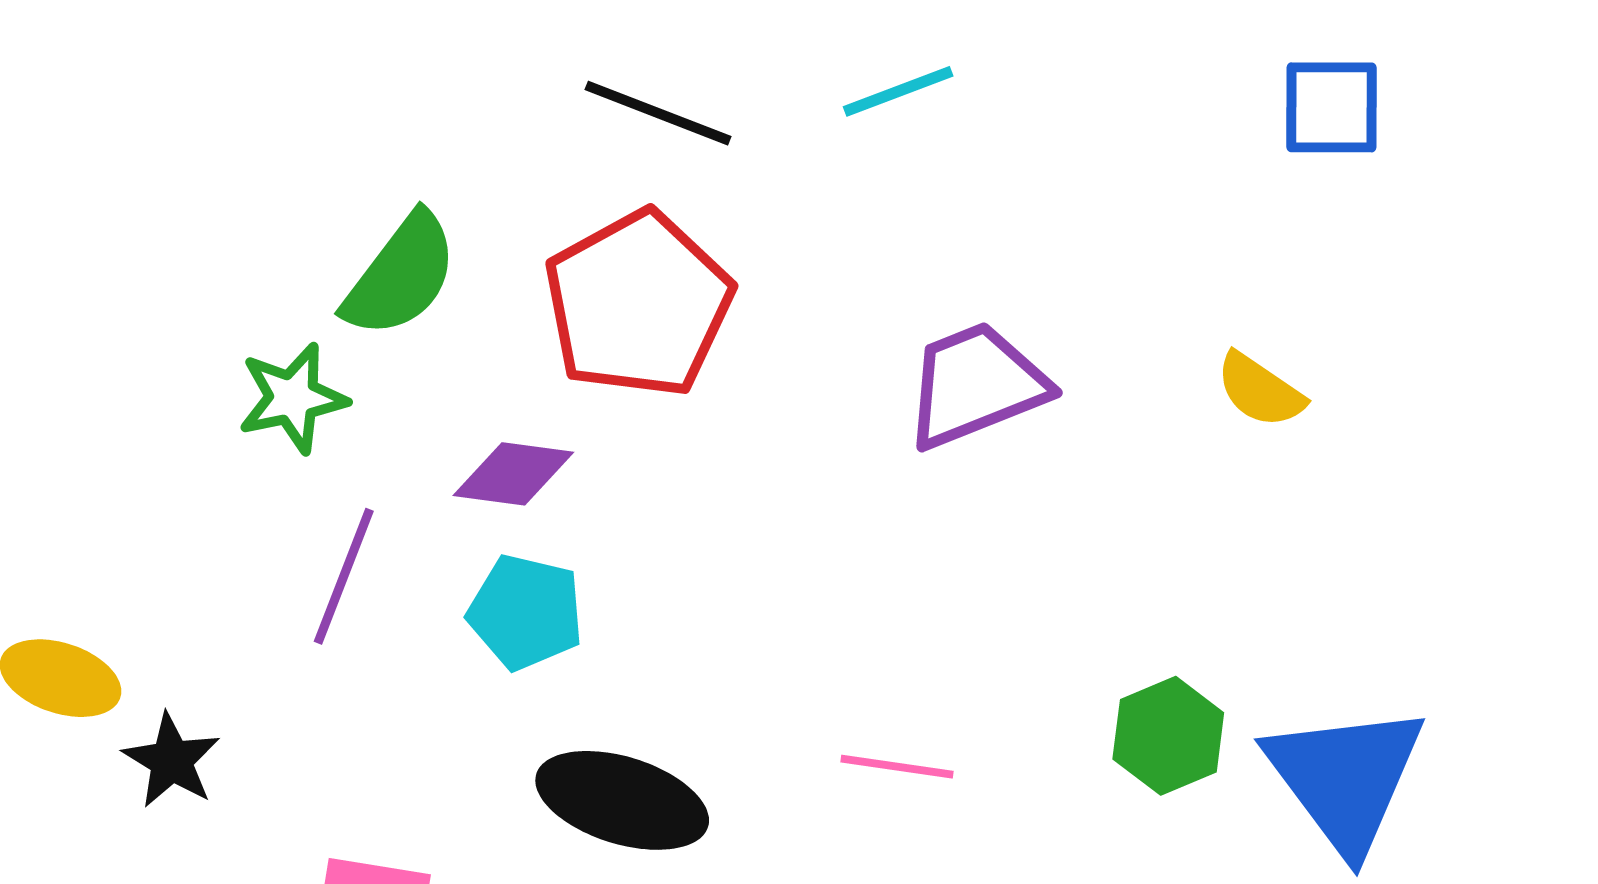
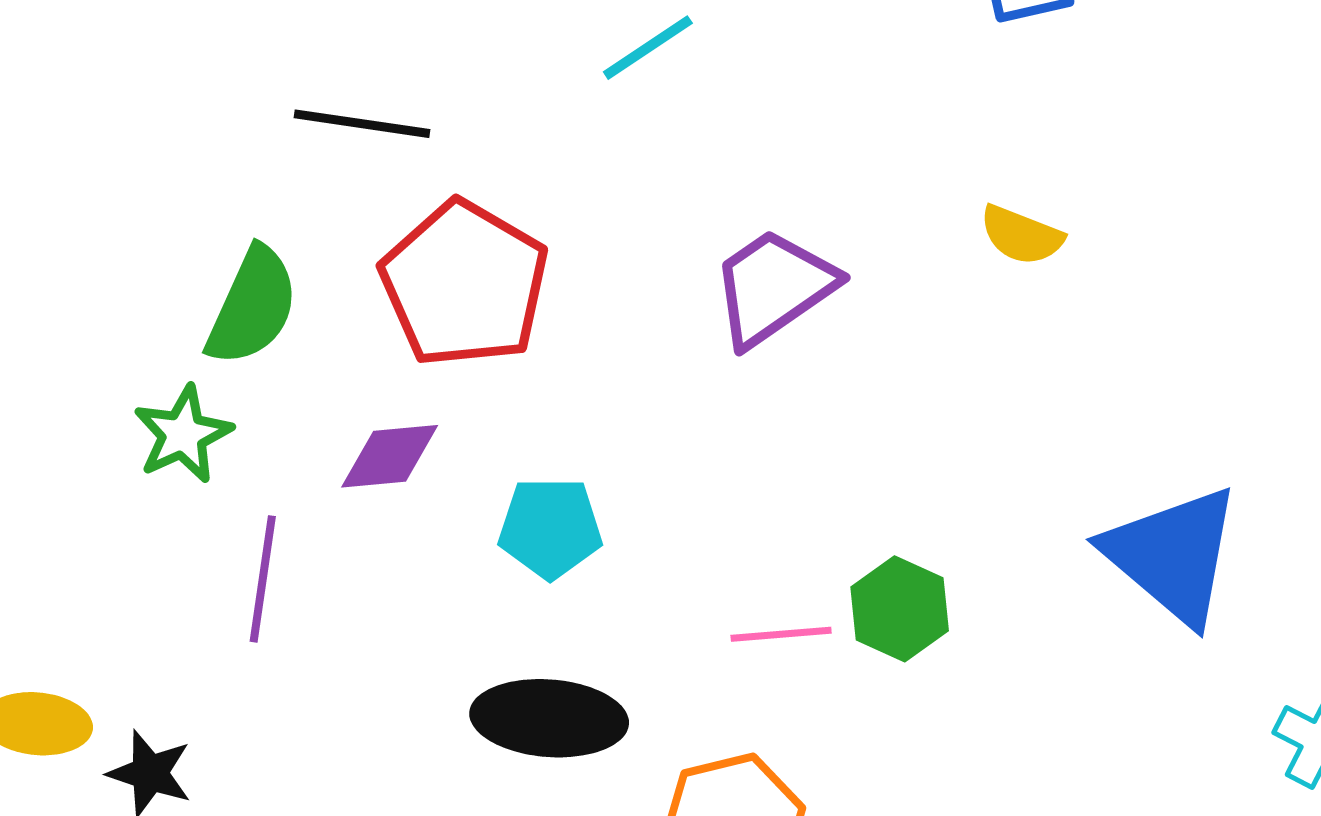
black line: (658, 113) -> (362, 124), moved
cyan pentagon: (526, 612) -> (550, 528), moved
green hexagon: (1168, 736) -> (900, 609), moved

